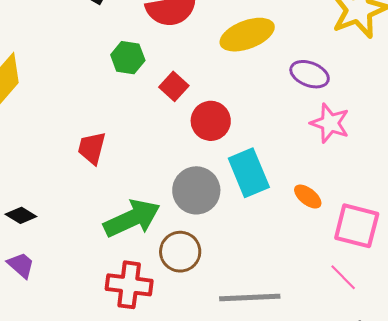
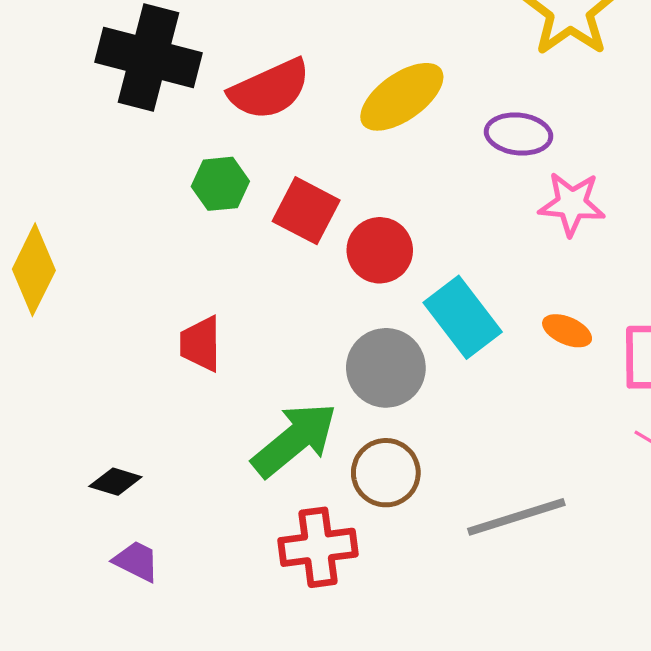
red square: (174, 86) -> (306, 211), size x1.4

